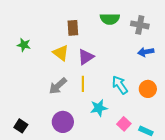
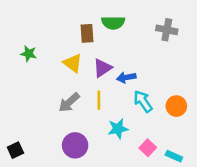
green semicircle: (110, 19) -> (113, 23), moved
blue arrow: (146, 52) -> (126, 77), moved
black square: (21, 126) -> (15, 150), moved, turned 32

